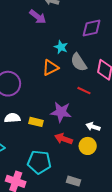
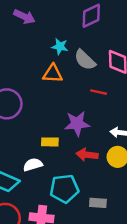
orange triangle: (50, 68) -> (53, 74), turned 42
white semicircle: (12, 118) -> (33, 165), moved
gray rectangle: (74, 181) -> (98, 203), moved

